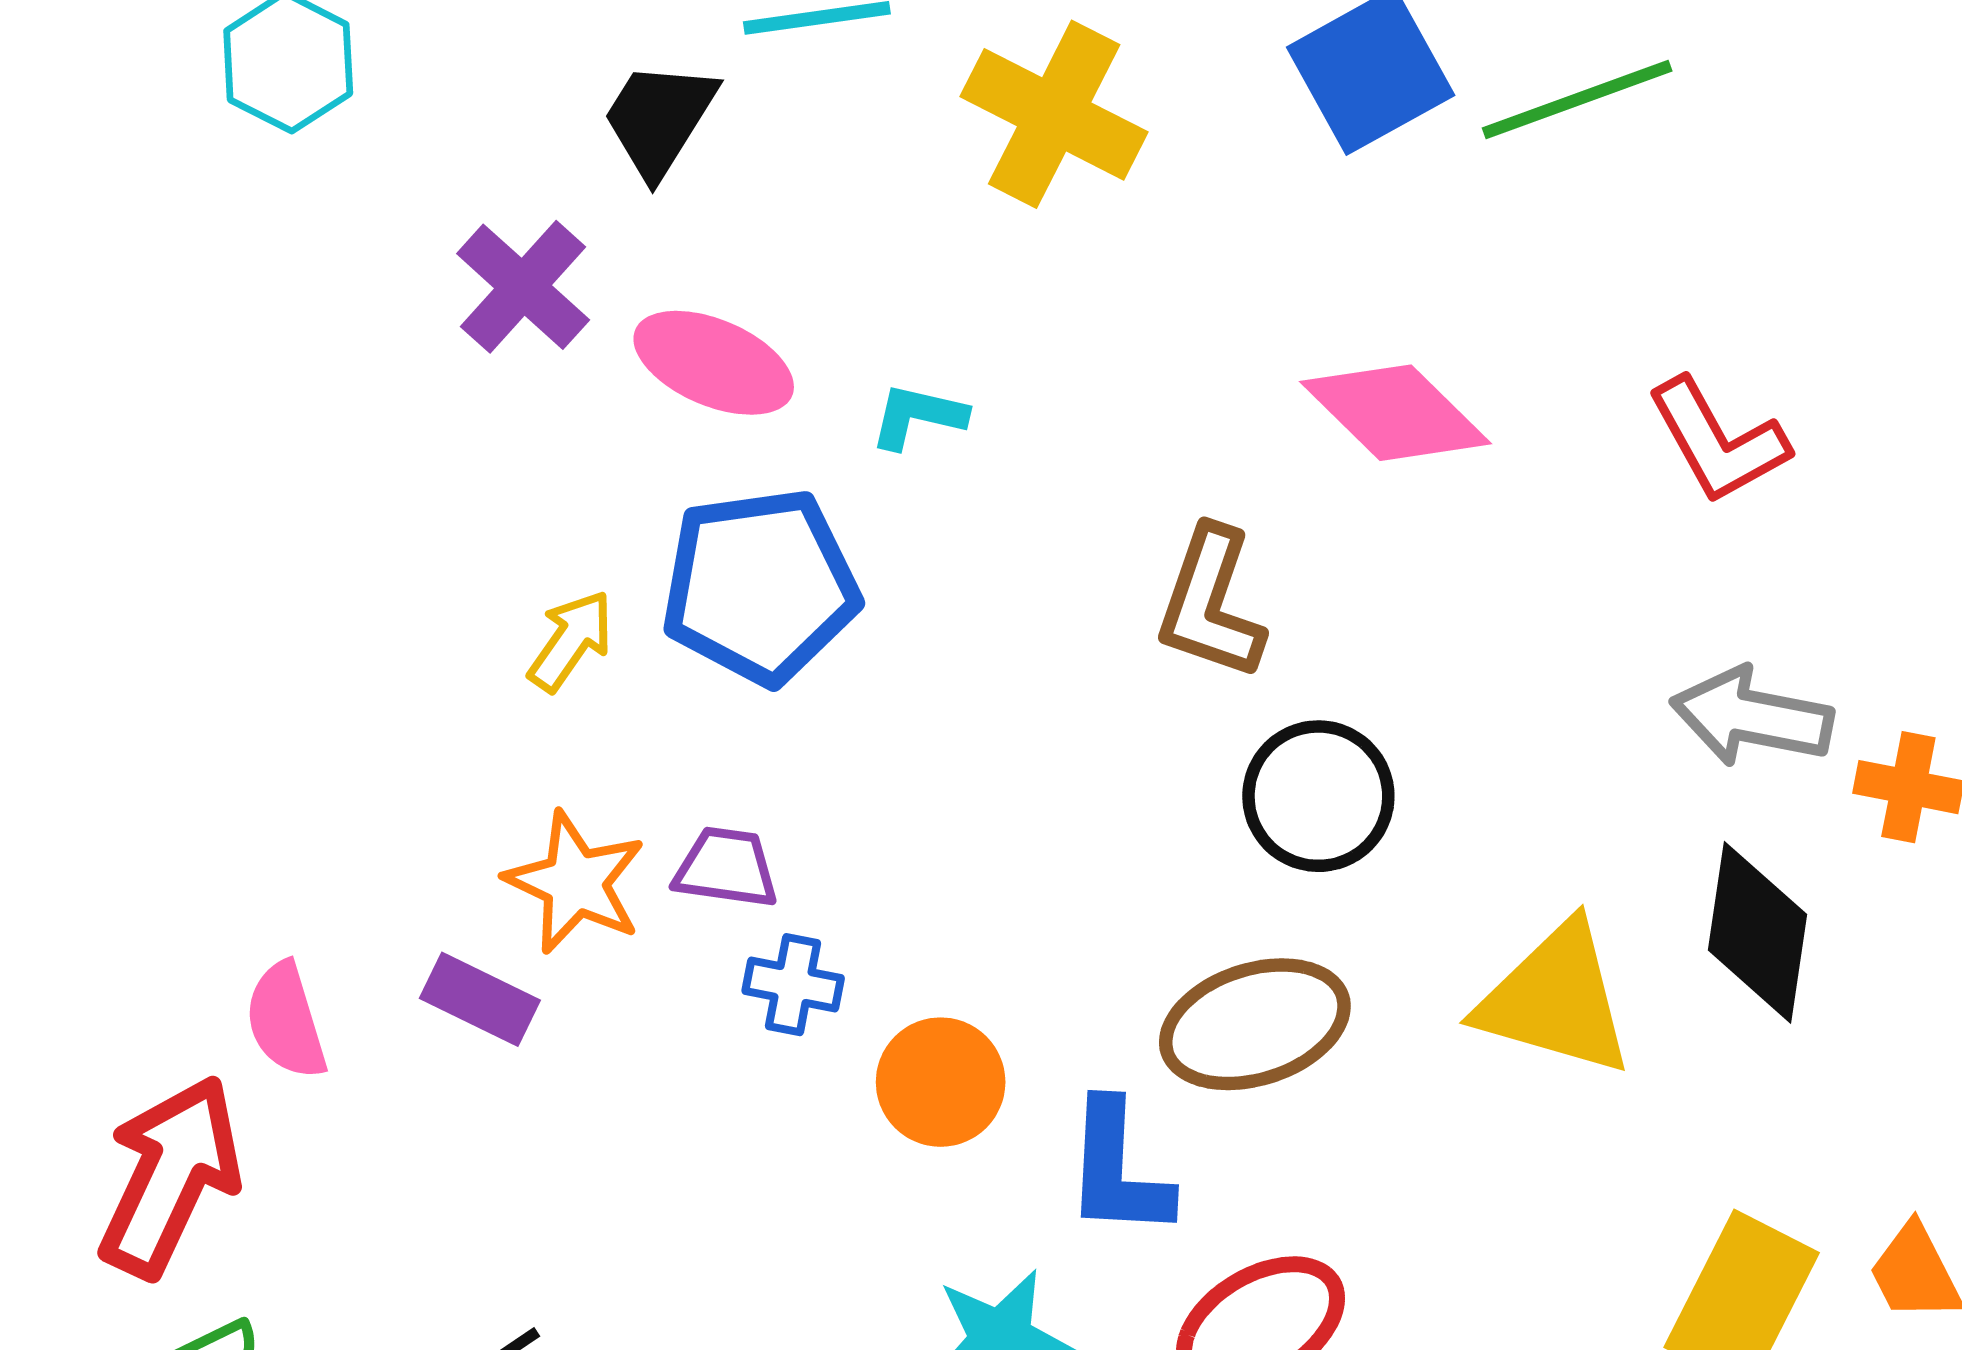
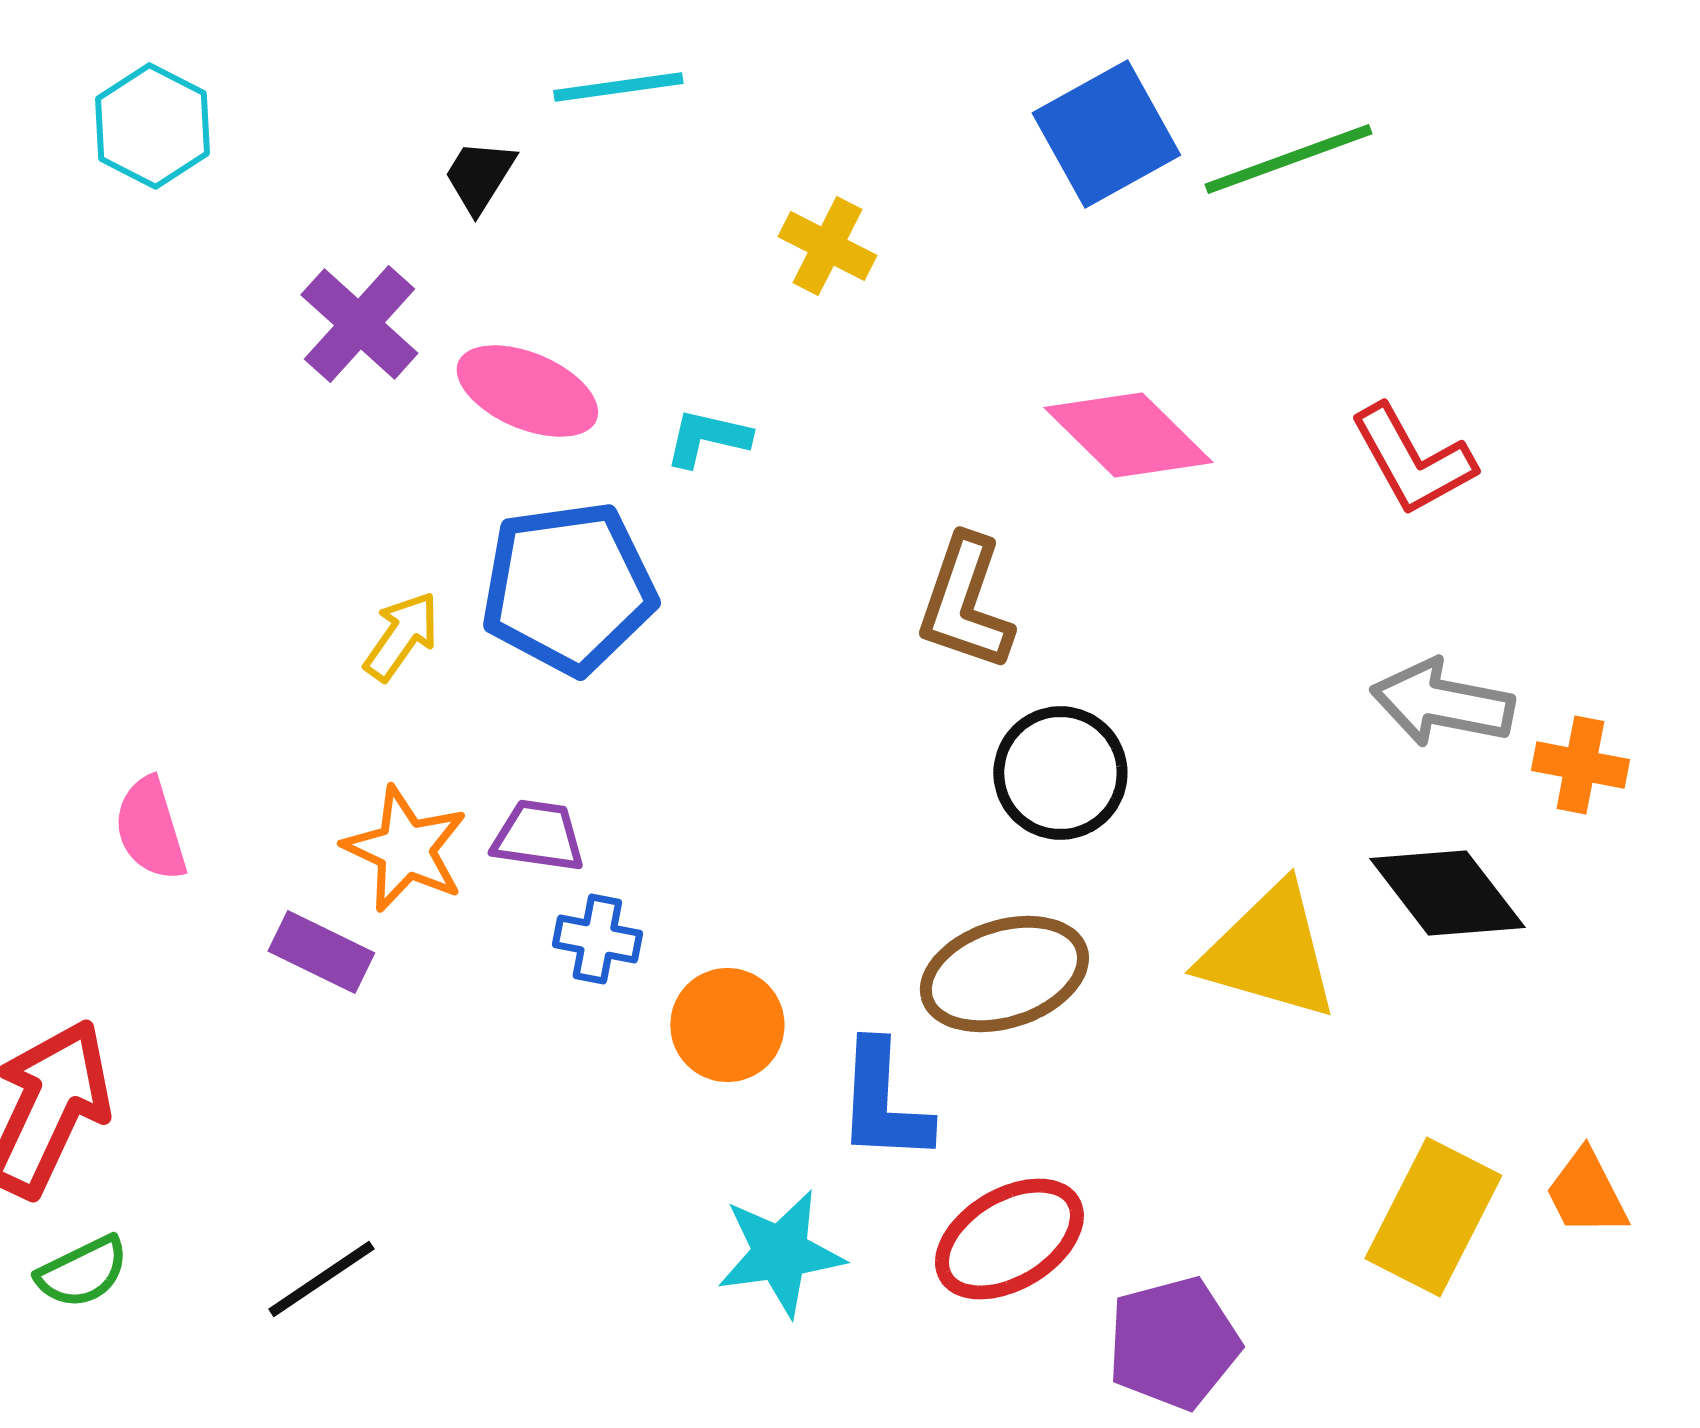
yellow cross: (1054, 114) -> (827, 246), moved, size x0.6
black trapezoid: (659, 119) -> (479, 176), size x0.7
black diamond: (1757, 932) -> (1447, 893), turned -46
pink semicircle: (286, 1021) -> (150, 829), moved

